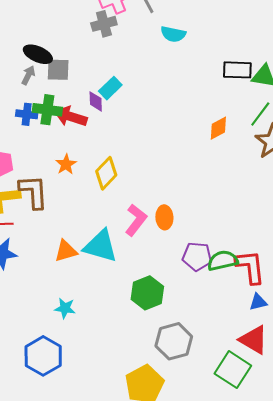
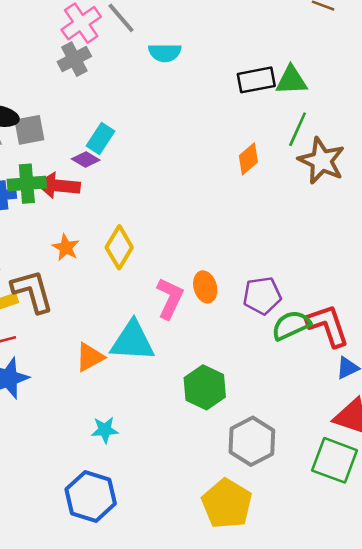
purple diamond: (96, 101) -> (86, 159), turned -45
purple pentagon: (197, 256) -> (262, 296), moved

